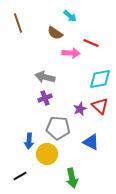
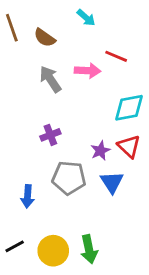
brown semicircle: (55, 33) -> (45, 38), moved
gray arrow: (45, 77) -> (50, 79), moved, turned 42
blue triangle: (91, 142) -> (112, 182), moved, turned 30
yellow circle: (47, 154) -> (53, 251), moved

